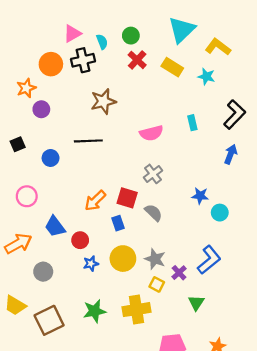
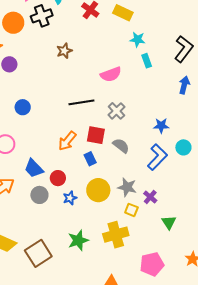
cyan star: (206, 77) -> (138, 39), moved
brown star: (103, 101) -> (64, 51), size x0.7
black line: (88, 141) -> (81, 102), moved
cyan circle: (220, 213) -> (183, 147), moved
blue L-shape: (209, 260) -> (157, 157), moved
gray circle: (43, 272) -> (39, 195), moved

